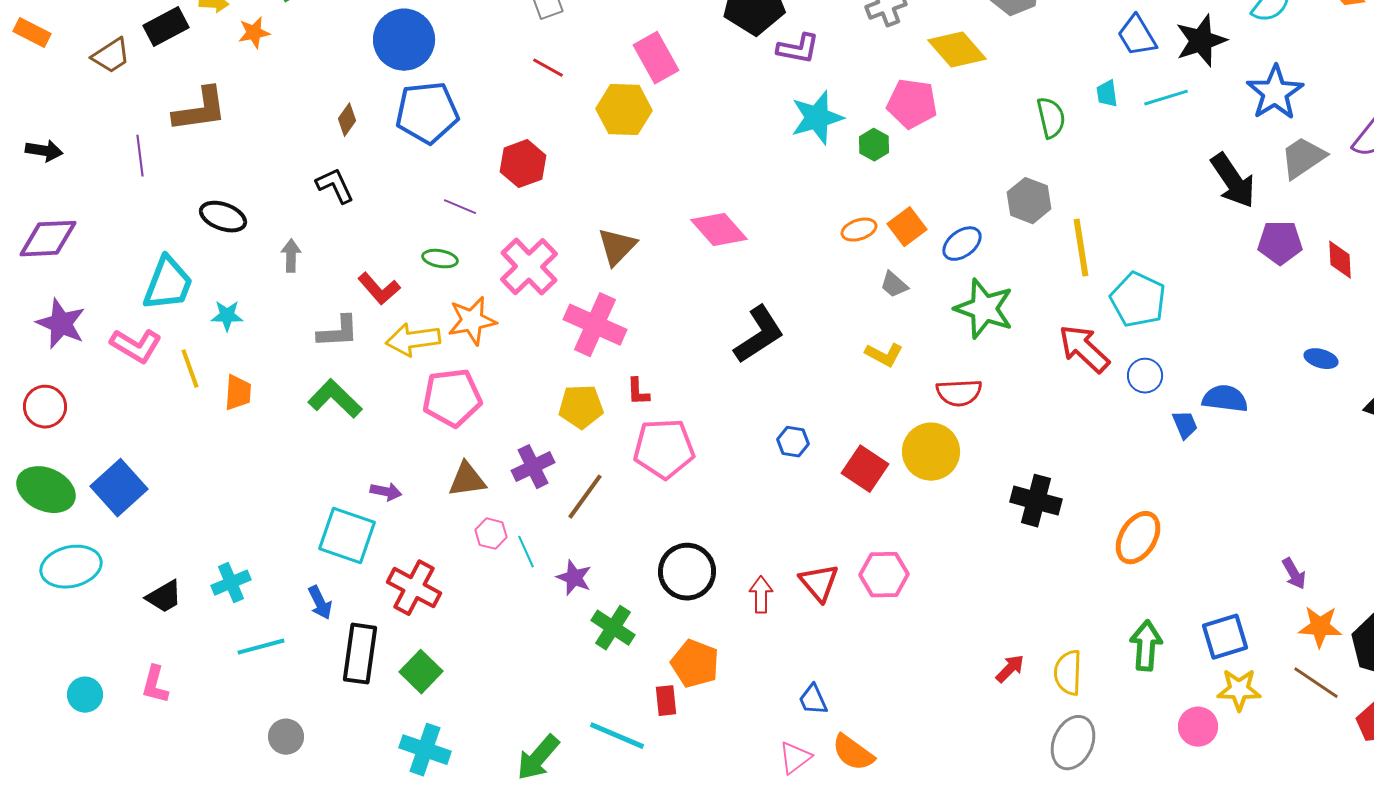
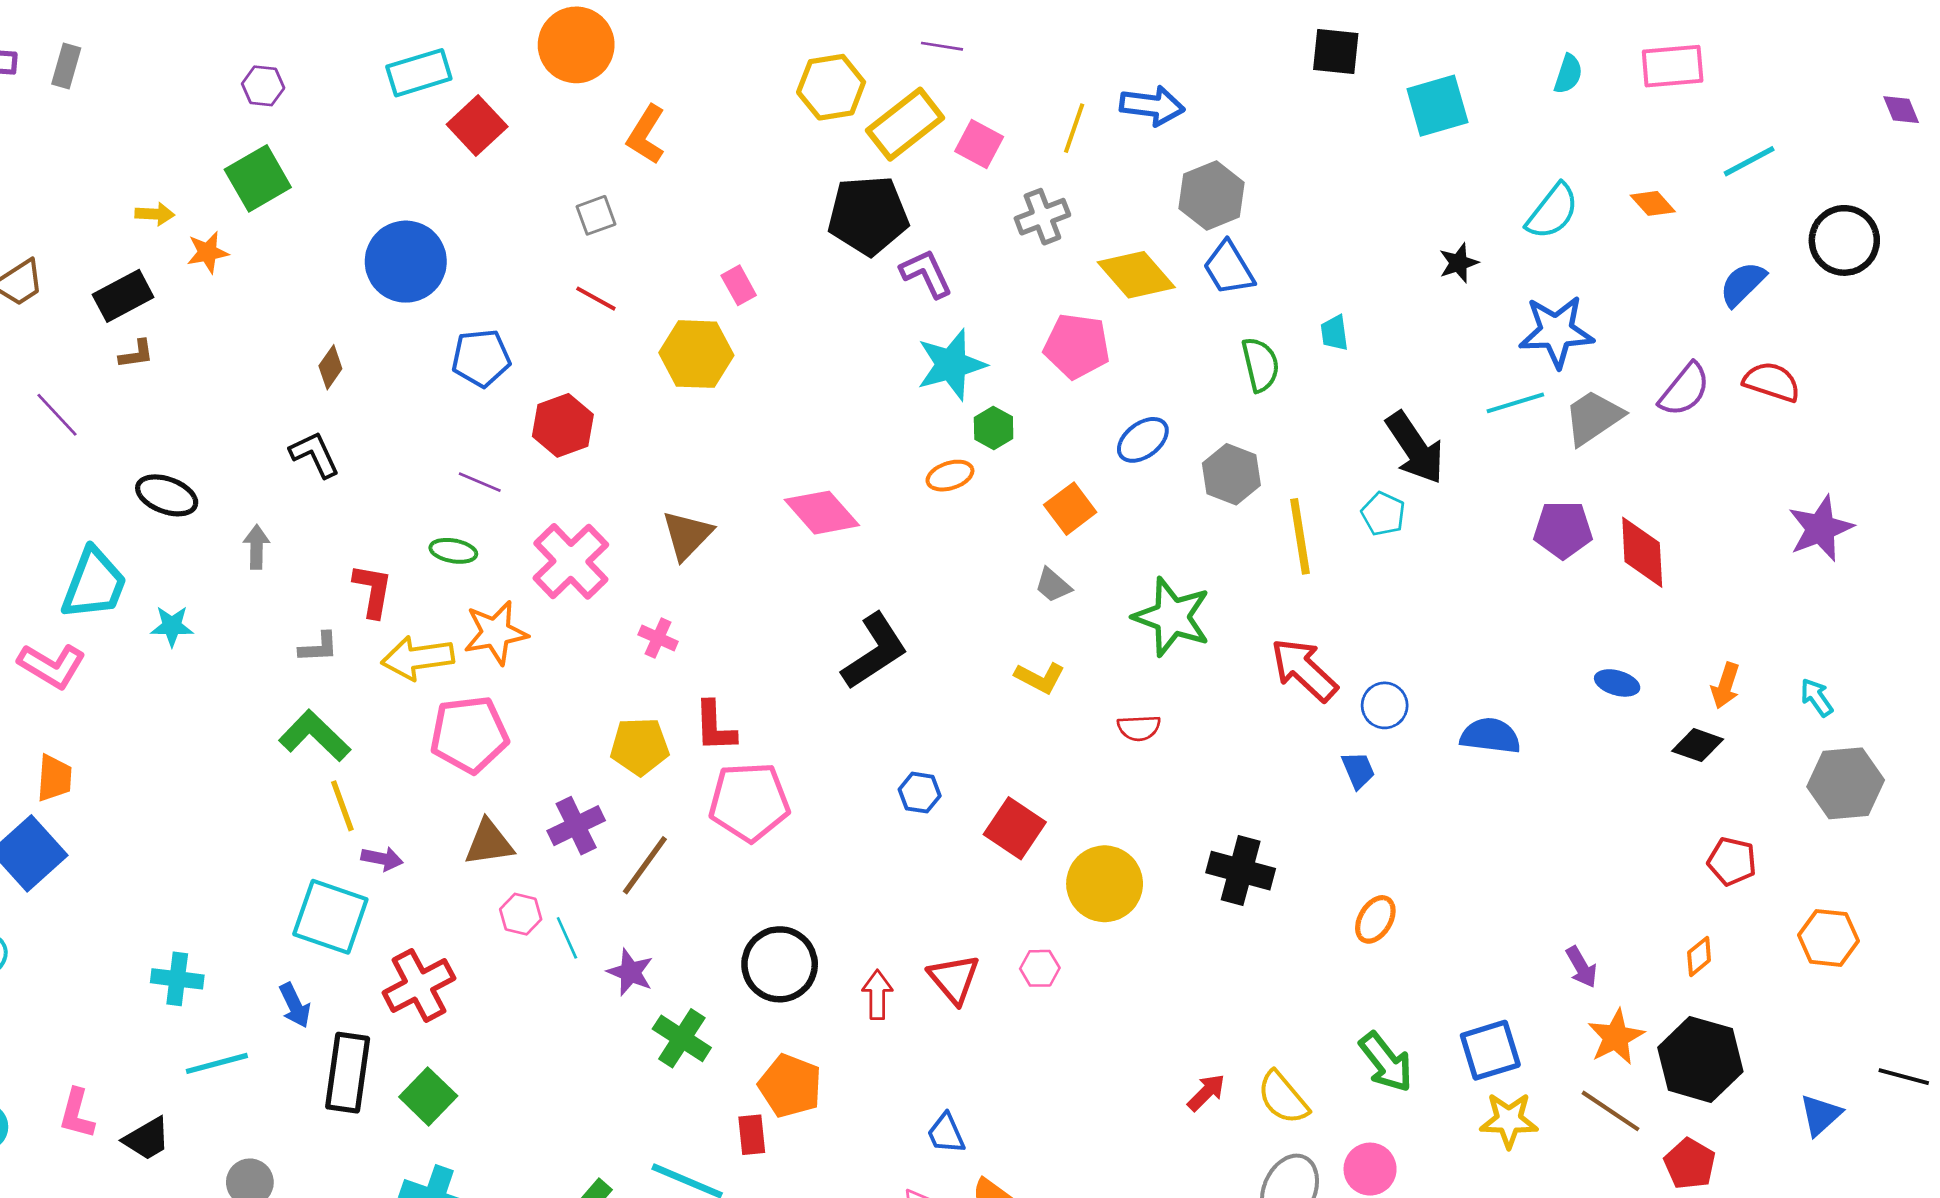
black rectangle: (166, 27) -> (123, 296), moved
blue trapezoid: (1137, 36) -> (1229, 268), moved
black star: (1201, 41) -> (1459, 263), size x0.6
purple L-shape: (798, 49) -> (926, 273), turned -126
pink rectangle: (656, 58) -> (739, 285), size x0.6
blue star: (1275, 93) -> (1556, 332), turned 30
cyan line: (1166, 98) -> (1515, 403), moved
brown L-shape: (200, 110) -> (136, 354), size x0.5
blue pentagon: (427, 113) -> (481, 358), moved, size x0.7
green hexagon: (874, 145) -> (994, 428), moved
purple line: (140, 156) -> (57, 415), turned -36
black arrow: (1233, 181) -> (1415, 448), moved
orange ellipse: (859, 230) -> (950, 476), moved
blue ellipse: (962, 244) -> (1143, 440), moved
red diamond: (1340, 260) -> (1642, 552), size x1.4
red L-shape: (379, 289) -> (373, 590), turned -129
cyan pentagon: (1138, 300) -> (1383, 514), moved, size x0.6
pink cross: (595, 325) -> (658, 638), size x0.5
gray L-shape: (338, 332) -> (319, 647), size x0.7
yellow line: (190, 369) -> (342, 806), moved
red L-shape: (638, 392) -> (715, 727), size x1.4
orange trapezoid: (238, 393) -> (54, 778), moved
red semicircle: (959, 393) -> (1139, 728), size x0.7
blue trapezoid: (1185, 425) -> (1358, 770), moved
yellow circle: (931, 452) -> (1105, 884), moved
orange ellipse: (1138, 538) -> (1375, 919), size x0.7
pink hexagon: (884, 575) -> (1040, 968), size x0.6
cyan cross: (231, 583) -> (177, 979), turned 30
red cross: (414, 588) -> (419, 985), turned 34
black trapezoid: (164, 597) -> (147, 1139), moved
orange star: (1320, 627) -> (1616, 1037), turned -30
green arrow: (1146, 646) -> (1386, 1062), turned 138
yellow semicircle: (1068, 673) -> (1283, 1098), turned -42
pink circle: (1198, 727) -> (1370, 1169), moved

